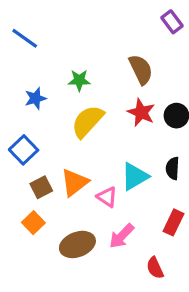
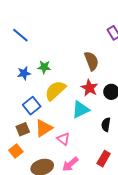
green star: (79, 80) -> (44, 67), moved
blue square: (24, 150) -> (32, 106), moved
cyan triangle: (135, 176) -> (81, 110), moved

